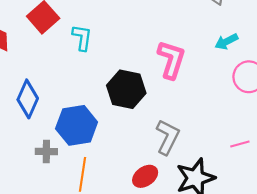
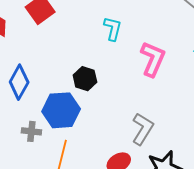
cyan L-shape: (82, 38) -> (113, 29), moved
black hexagon: (126, 89) -> (85, 79), moved, size x0.7

